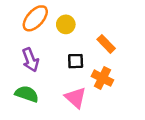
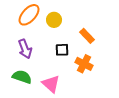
pink triangle: (76, 98) -> (51, 84), moved

